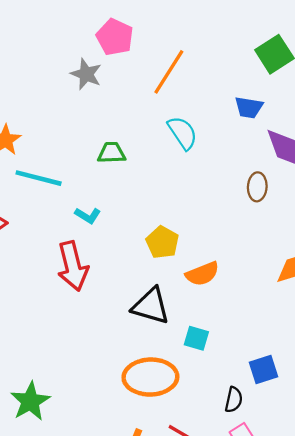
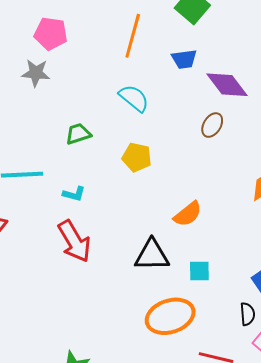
orange line: (169, 72) -> (133, 36), moved
brown ellipse: (257, 187) -> (212, 125), turned 45
yellow pentagon: (162, 242) -> (137, 157), moved

